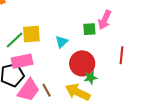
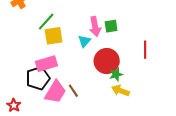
pink arrow: (105, 20) -> (95, 27), moved, turned -30
green line: (15, 40) -> (46, 22), moved
yellow arrow: (78, 92) -> (120, 91), moved, size x0.7

